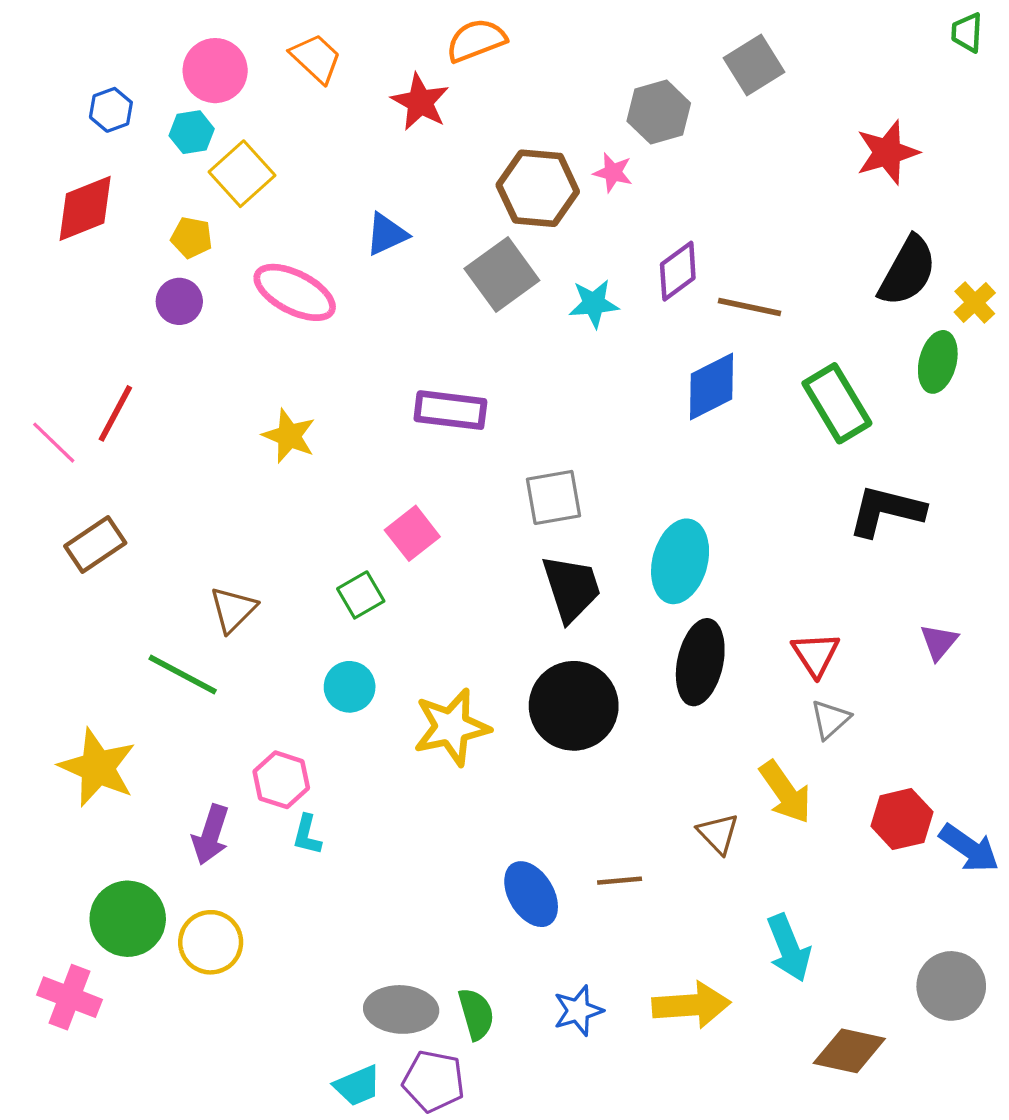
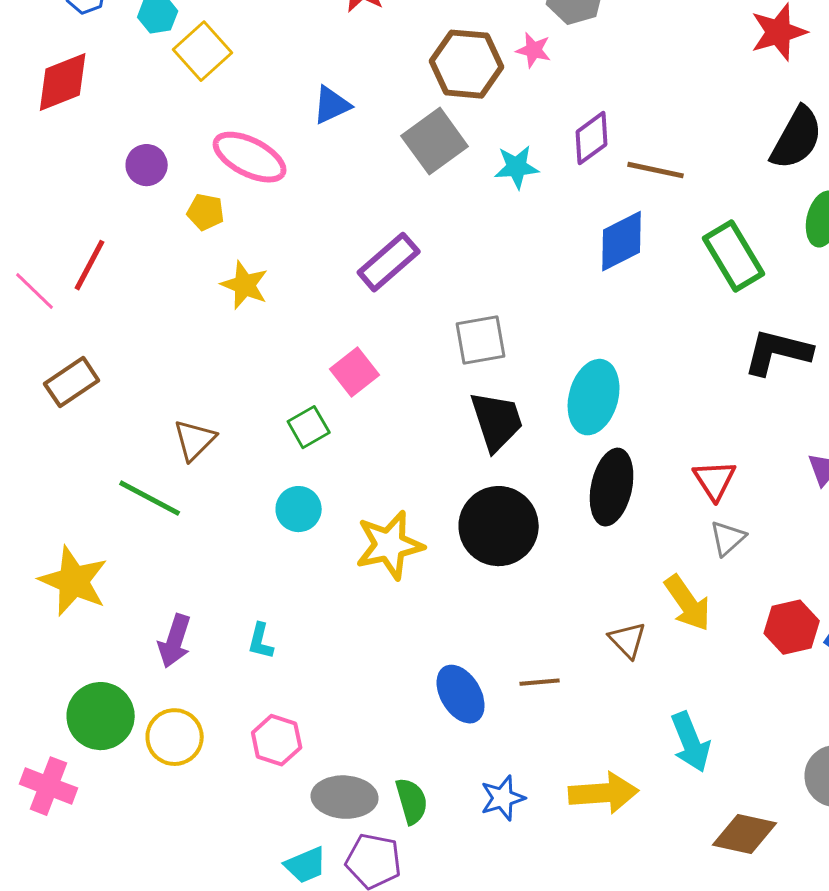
yellow pentagon: (192, 238) -> (206, 212), moved
purple rectangle: (450, 410) -> (389, 262), turned -48
pink hexagon: (281, 780) -> (277, 740), moved

